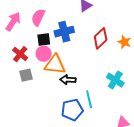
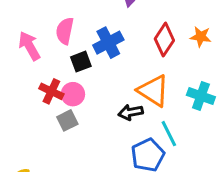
pink arrow: (13, 22) -> (29, 46), turned -48
pink circle: (44, 54) -> (73, 94), moved
orange triangle: (55, 65) -> (153, 91), moved, turned 40

